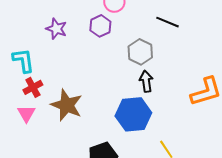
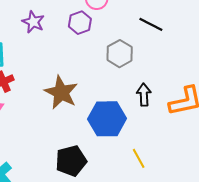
black arrow: (146, 81) -> (144, 95), moved
brown star: (67, 105) -> (61, 92), moved

